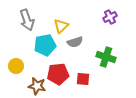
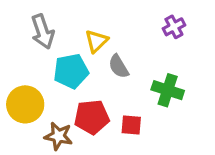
gray semicircle: (75, 42) -> (119, 66), turned 77
yellow circle: (16, 66) -> (25, 104), size x1.5

